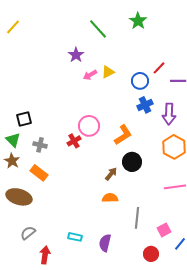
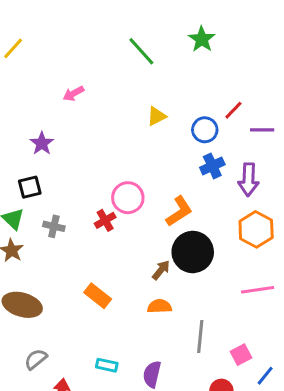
purple star: (76, 55) -> (42, 143), moved
pink arrow: (90, 75) -> (73, 94), moved
black circle: (132, 162) -> (193, 252), size x1.4
orange rectangle: (39, 173) -> (98, 296), moved

